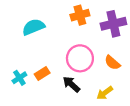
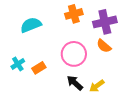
orange semicircle: (112, 63) -> (104, 46), moved
cyan cross: (19, 78) -> (18, 64), moved
black arrow: (71, 84) -> (75, 83), moved

